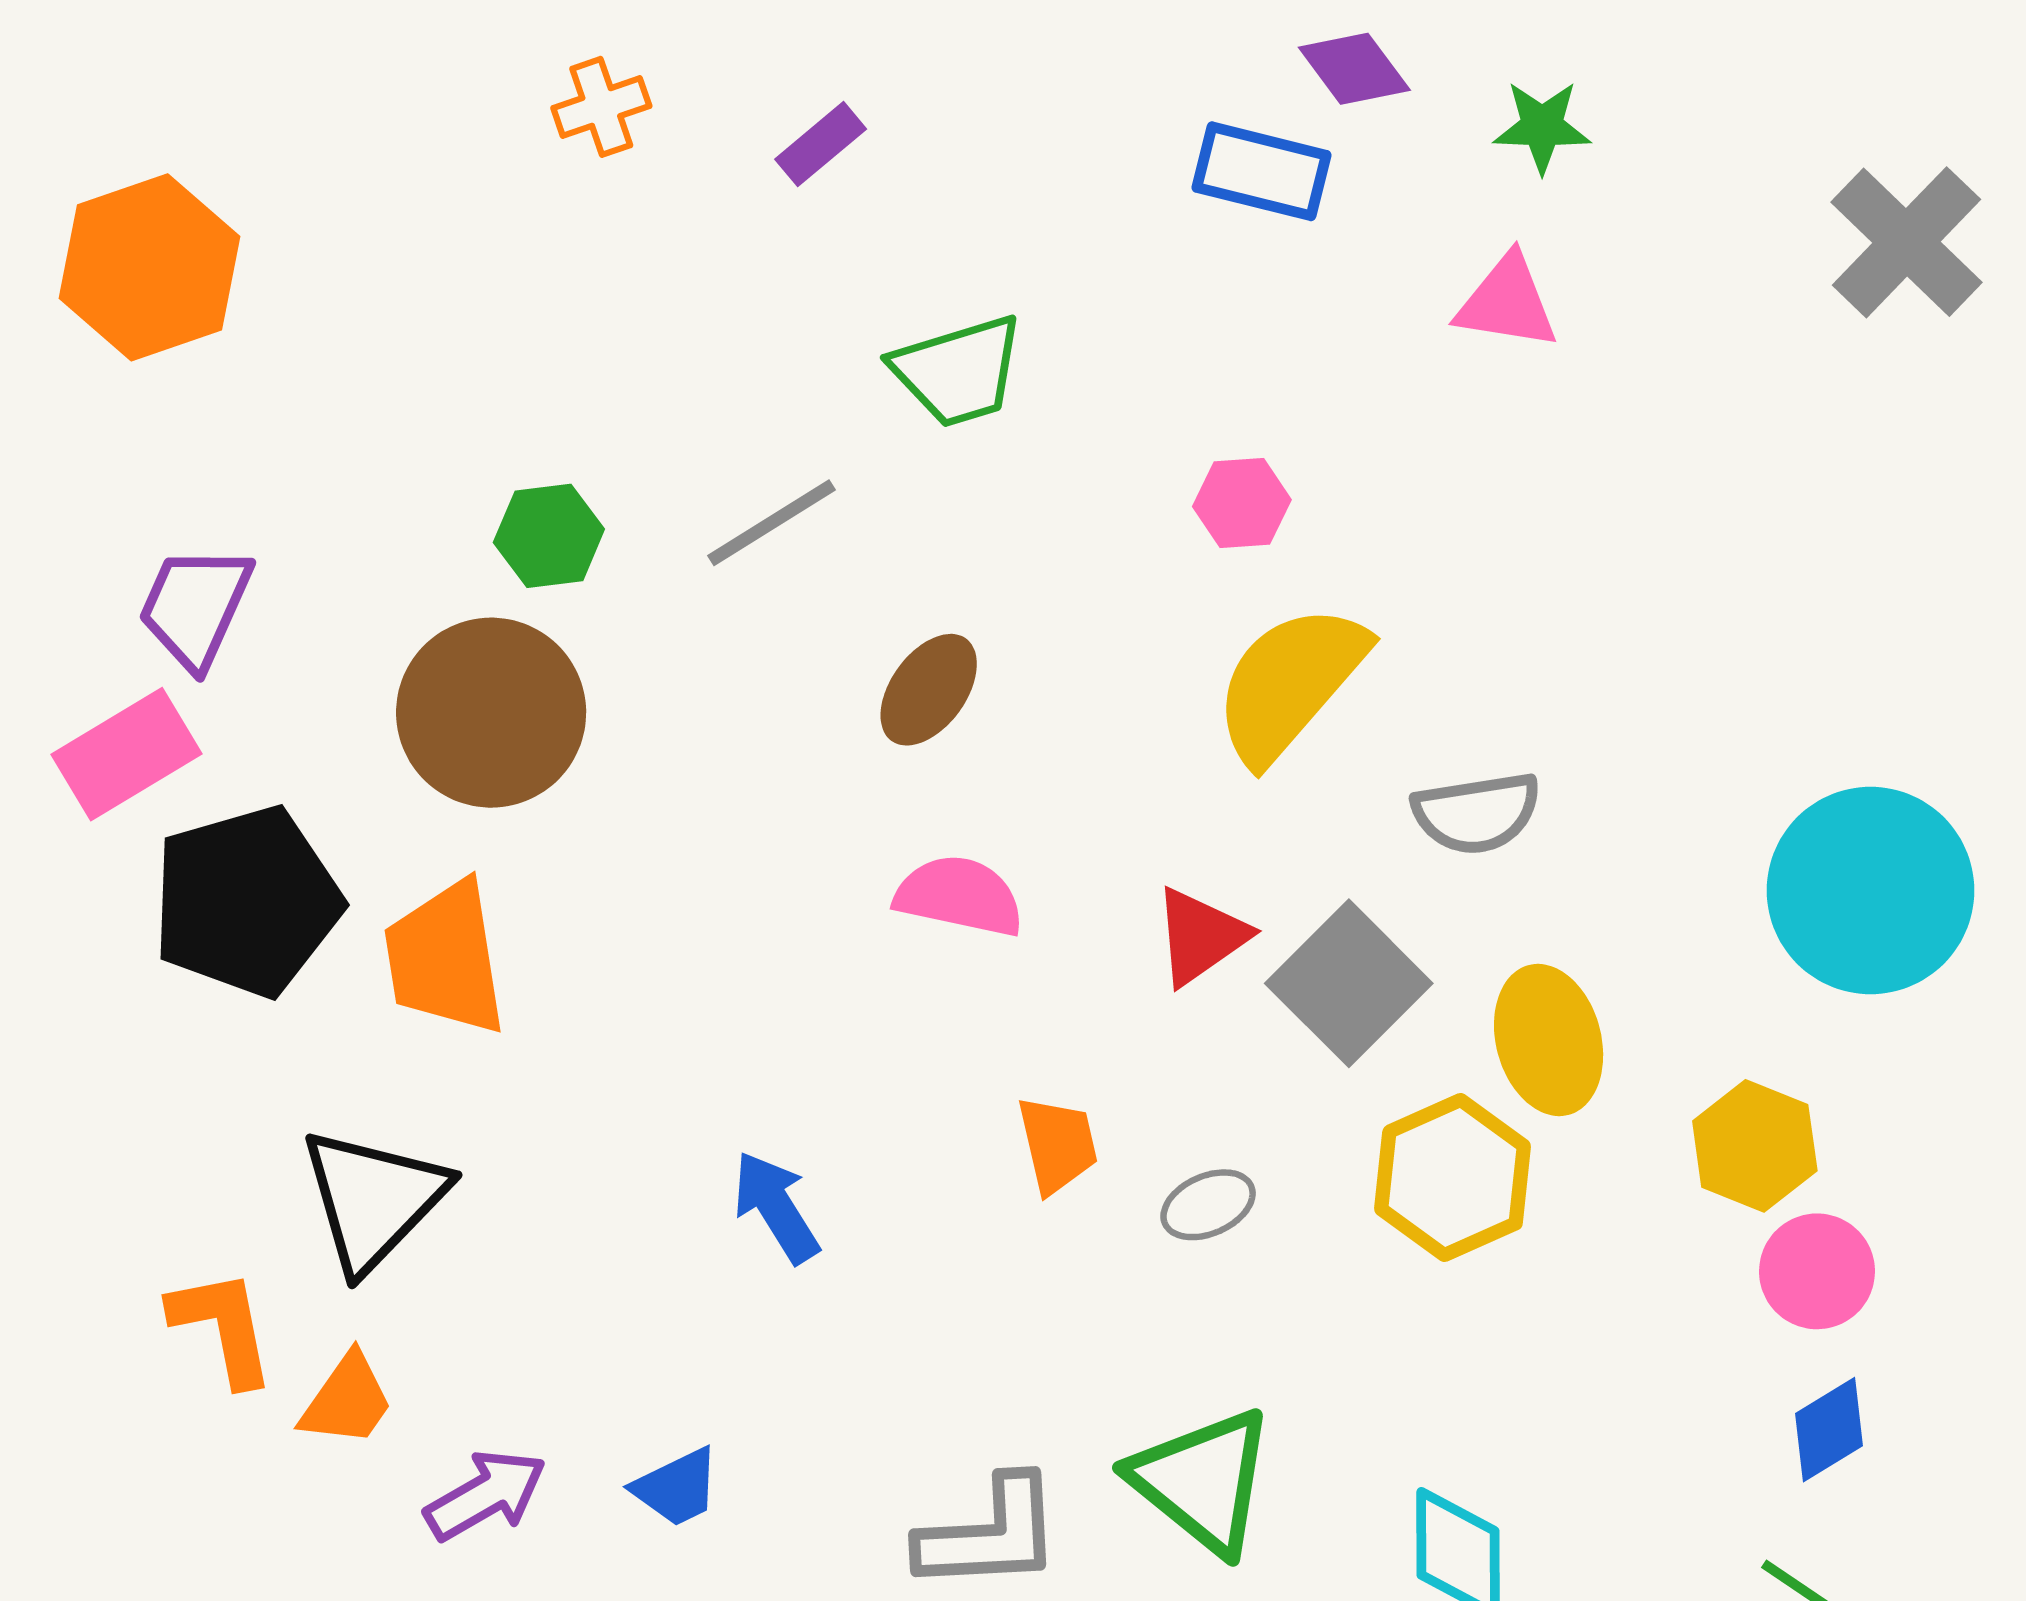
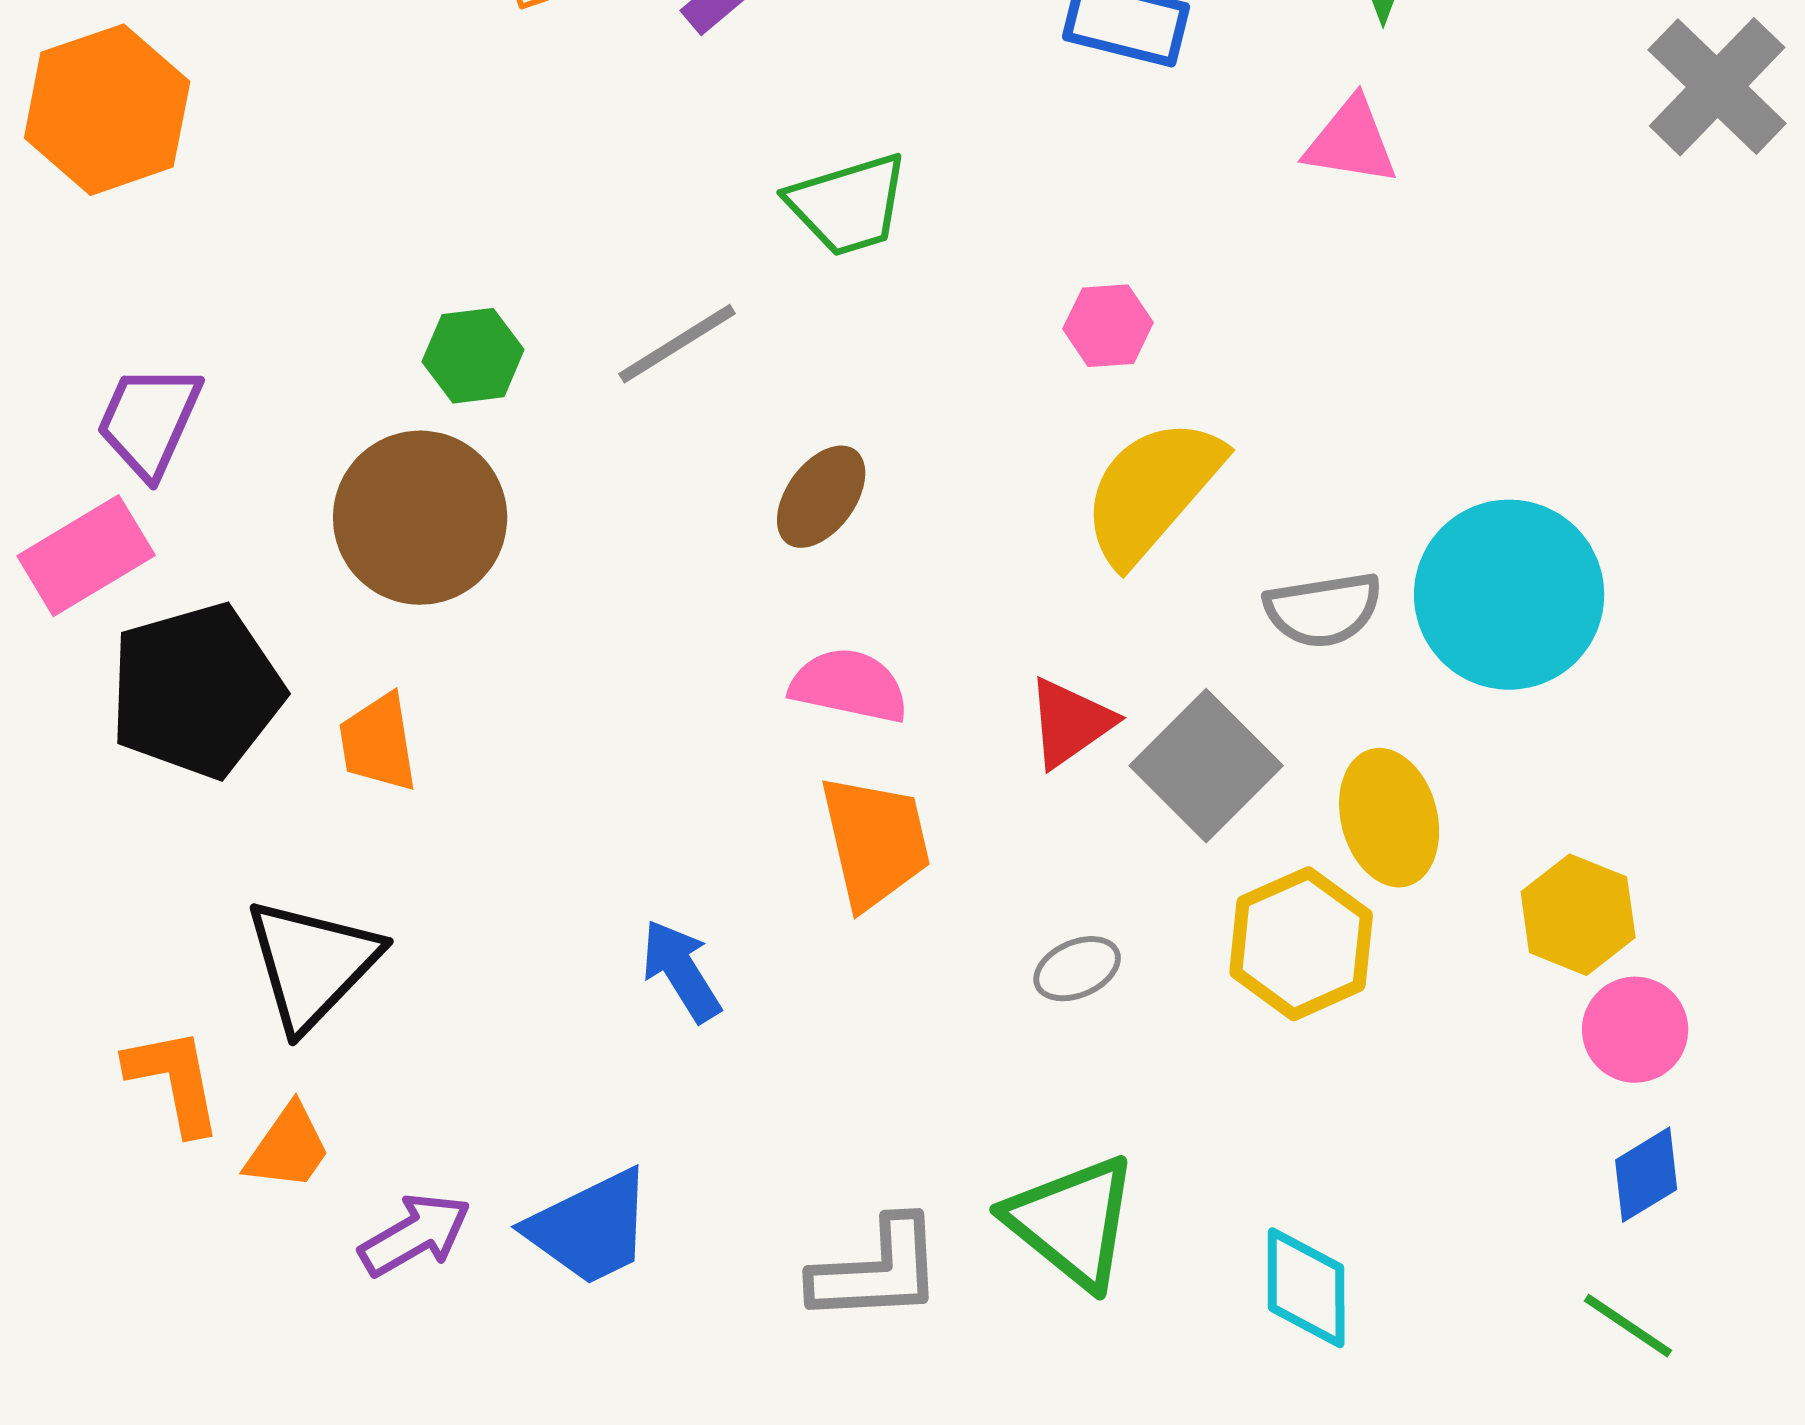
cyan circle: (1870, 890) -> (1509, 595), moved
orange trapezoid: (445, 958) -> (378, 743), size x0.7
orange trapezoid: (1057, 1145) -> (875, 842), moved, size x1.5
blue trapezoid: (677, 1487) -> (590, 1228), size x1.6

